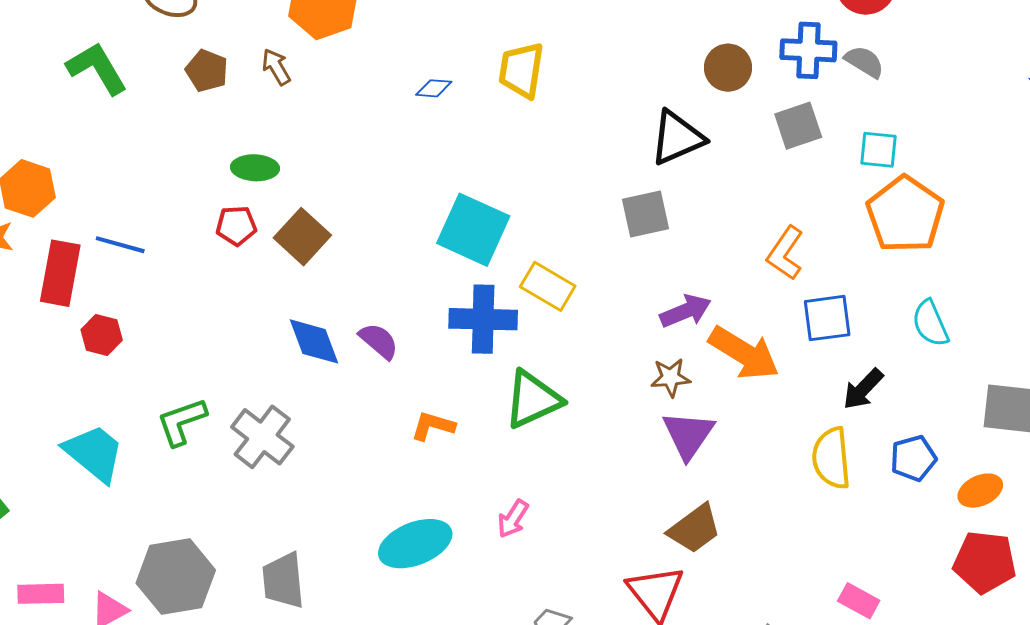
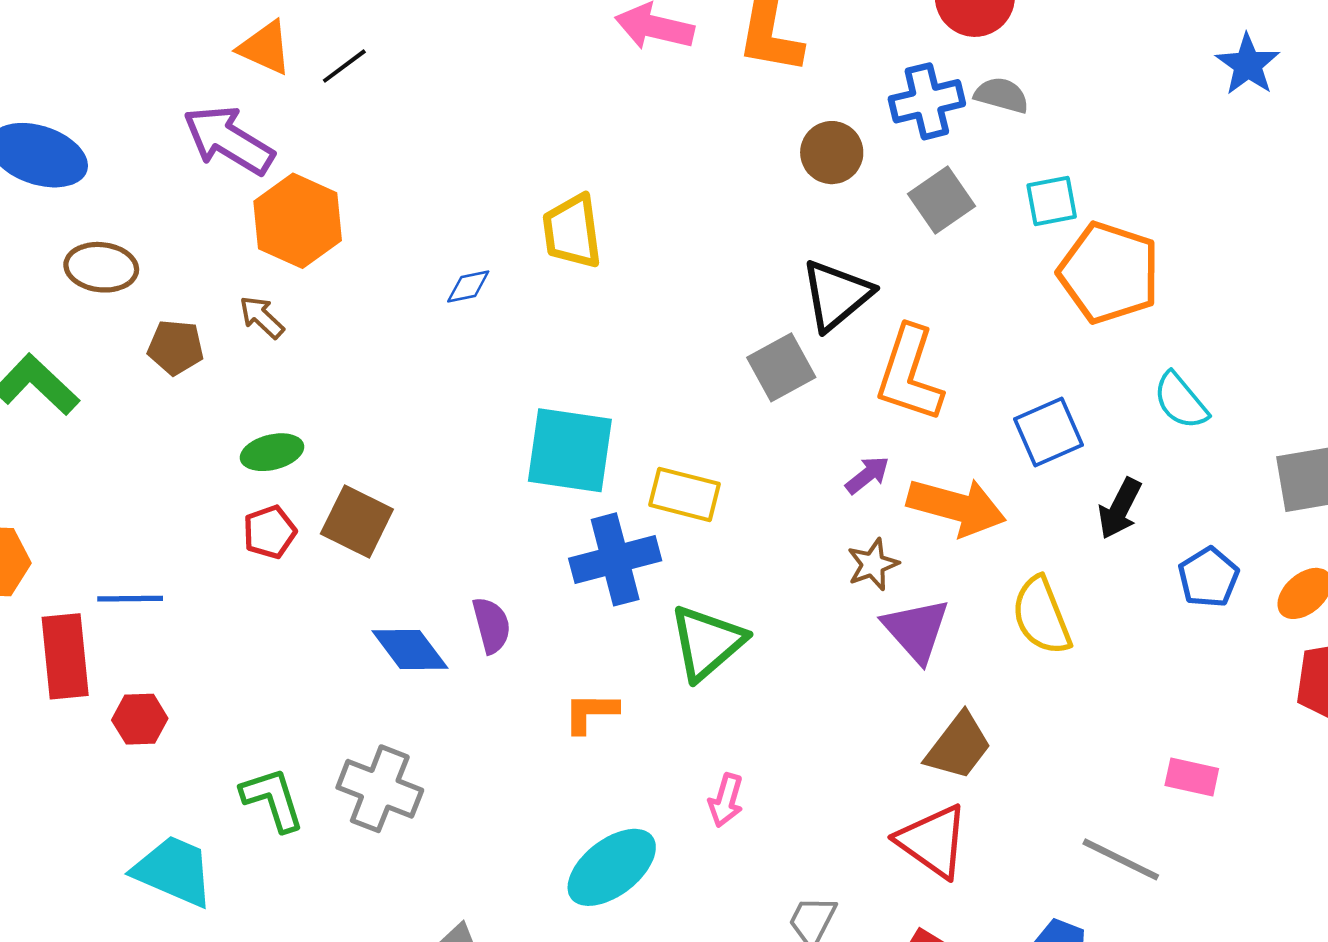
black triangle: (677, 138) -> (836, 295), moved
orange L-shape: (785, 253) -> (909, 374), moved, size x1.4
purple arrow: (686, 311) -> (867, 475), size x0.7
purple semicircle: (379, 341) -> (492, 625), turned 51
green L-shape: (182, 422) -> (273, 799), turned 108
yellow semicircle: (831, 458) -> (1041, 616), moved

